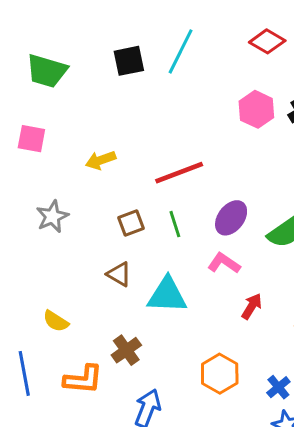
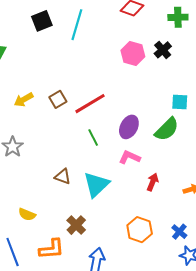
black square: (129, 61) -> (42, 21), moved
yellow arrow: (101, 160) -> (24, 100), moved
brown square: (131, 223) -> (58, 99), moved
cyan triangle: (167, 295) -> (96, 185), turned -36

